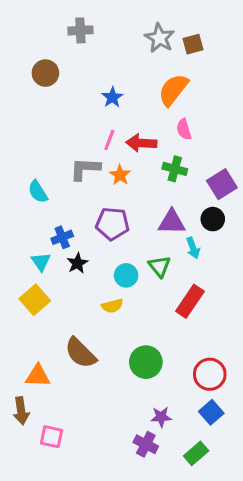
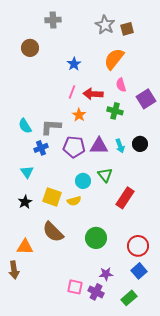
gray L-shape: (85, 169) -> (51, 127), moved
purple square: (222, 184) -> (146, 99), moved
purple triangle: (172, 222) -> (99, 146), moved
blue cross: (62, 237) -> (41, 148), moved
cyan arrow: (193, 248) -> (120, 146), moved
black star: (77, 263) -> (25, 202), moved
yellow square: (35, 300) -> (52, 197), moved, turned -30
pink square: (52, 437) -> (75, 287), moved

